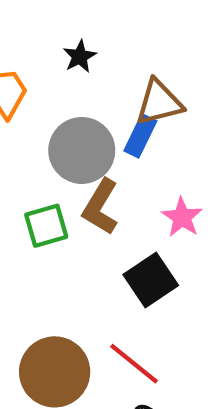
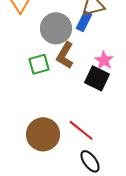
black square: (151, 280) -> (97, 78), moved, turned -30

